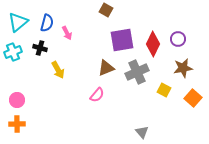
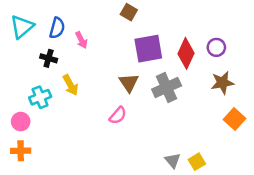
cyan cross: (13, 52) -> (40, 97), moved
brown triangle: (106, 68) -> (129, 83), turned -42
yellow square: (164, 90) -> (197, 162), moved, turned 32

